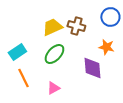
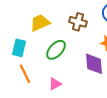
yellow trapezoid: (52, 27) -> (40, 23), moved
cyan rectangle: (17, 52) -> (19, 48), turned -42

